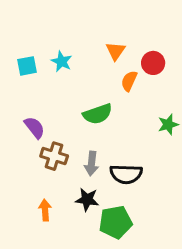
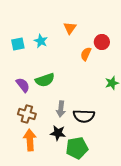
orange triangle: (116, 51) -> (70, 28), moved
green semicircle: (98, 114) -> (45, 80), moved
brown cross: (54, 156) -> (27, 114), moved
orange arrow: (45, 210) -> (30, 140), size x1.5

